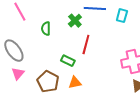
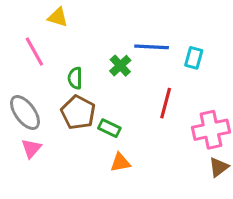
red line: (86, 45) -> (166, 103), moved
brown pentagon: (48, 82) -> (78, 112), moved

